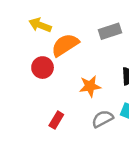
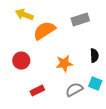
red circle: (43, 68) -> (21, 61), moved
red rectangle: (56, 120) -> (37, 91), turned 32

